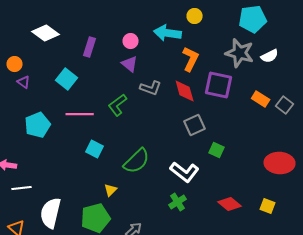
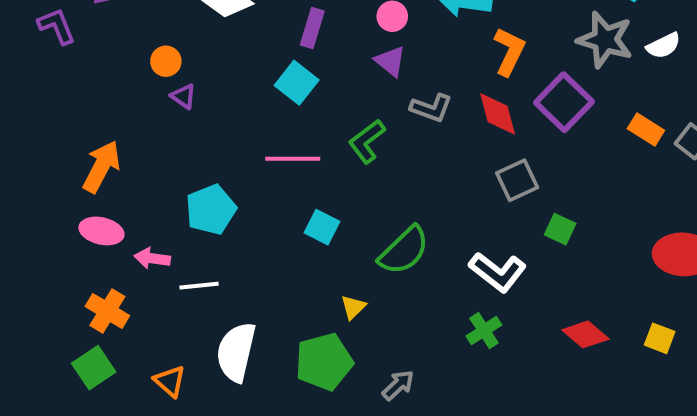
cyan square: (67, 79) -> (297, 83), moved
purple square: (219, 85) -> (564, 102), turned 32
cyan pentagon: (38, 125) -> (211, 210), moved
white line: (22, 188) -> (199, 286), moved

